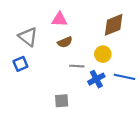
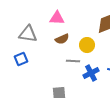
gray triangle: (28, 37) -> (28, 34), turned -30
yellow circle: (103, 54) -> (87, 45), moved

